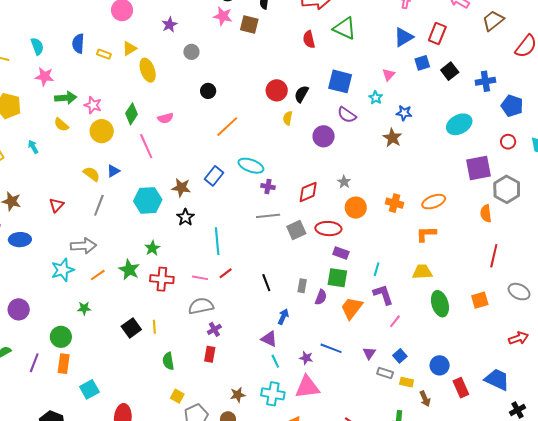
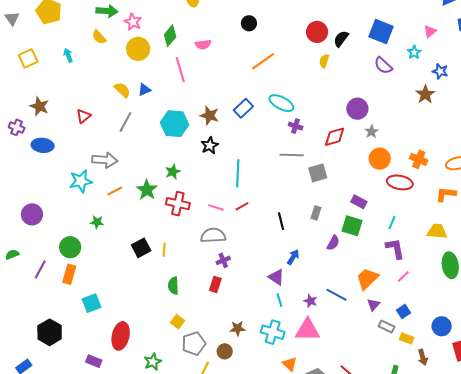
purple circle: (324, 136) -> (357, 109), moved
red ellipse: (328, 229) -> (400, 182), moved
gray rectangle: (302, 286) -> (316, 213), moved
orange trapezoid: (352, 308) -> (367, 279), moved

